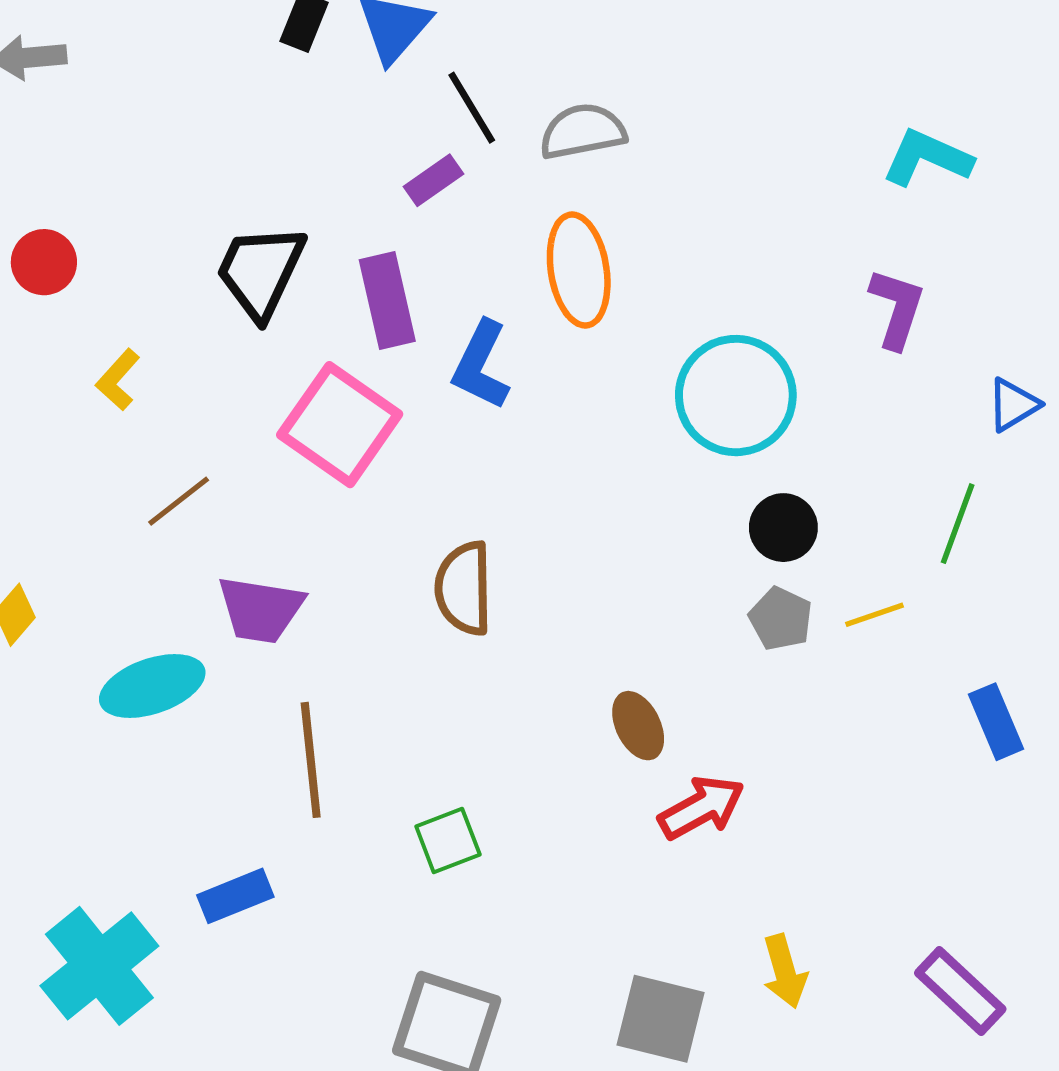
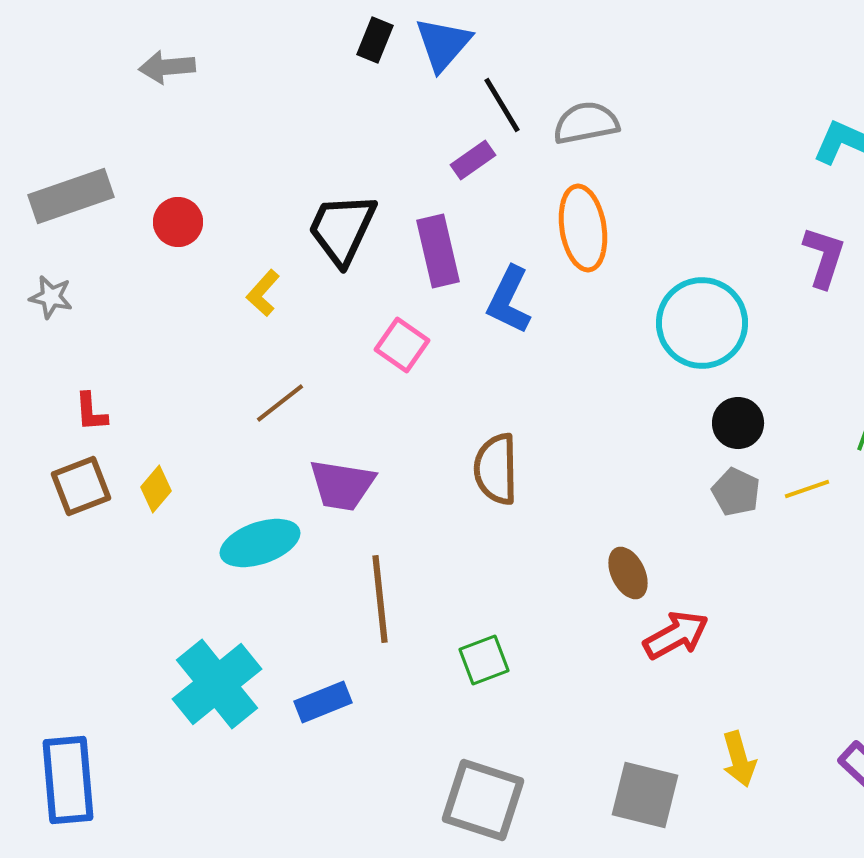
yellow L-shape: (118, 380) -> (263, 293), moved
pink square: (340, 425) -> (402, 345), size x0.6
cyan cross: (99, 966) -> (217, 684), moved

